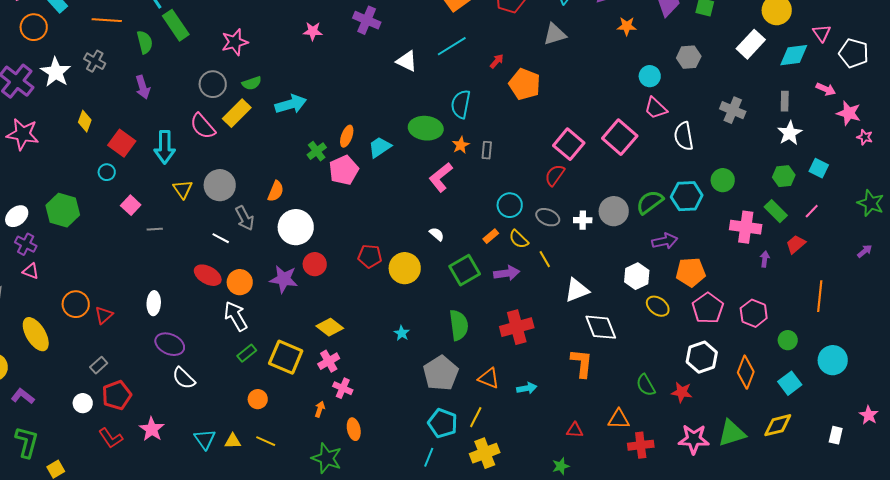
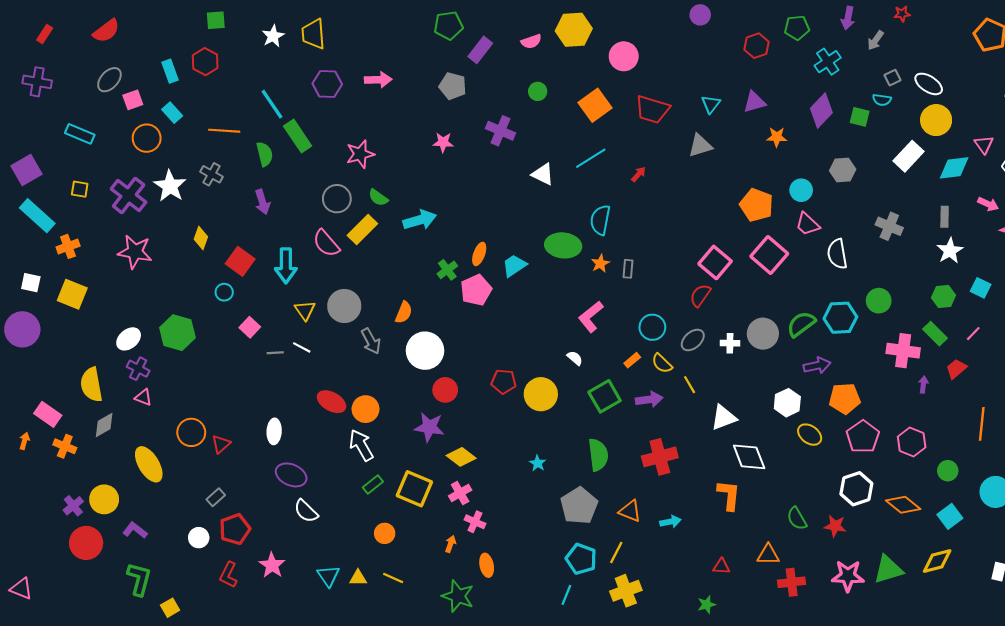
green semicircle: (252, 83) -> (378, 198), turned 54
orange pentagon: (525, 84) -> (757, 205), moved
pink L-shape: (441, 177) -> (591, 317), moved
gray ellipse: (548, 217) -> (693, 340), turned -65
white line: (221, 238) -> (302, 347), moved
purple star: (284, 279) -> (429, 427), moved
orange diamond: (746, 372) -> (903, 505), turned -72
red L-shape: (111, 438) -> (228, 575), turned 60

